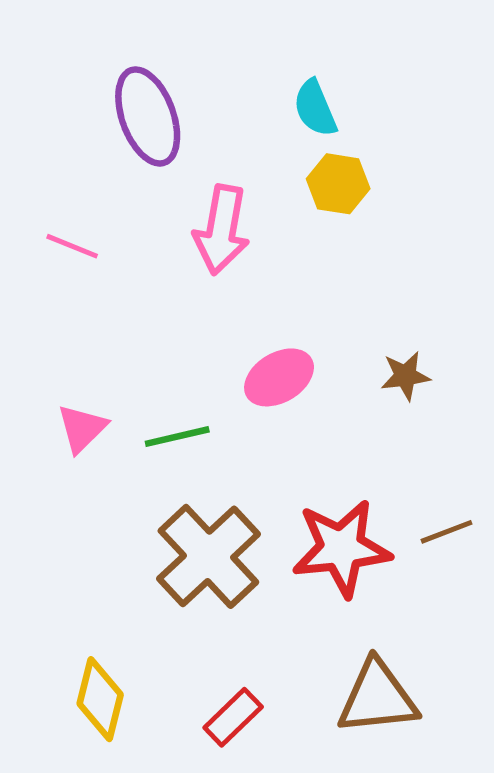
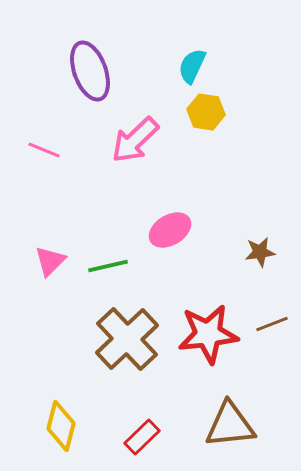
cyan semicircle: (315, 108) -> (192, 66), turned 48
pink arrow: (222, 230) -> (135, 140), turned 36
brown star: (405, 376) -> (260, 252), moved

